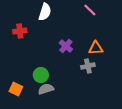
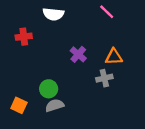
white semicircle: (45, 12) -> (53, 14), turned 78

